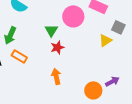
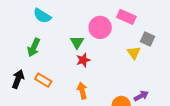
yellow triangle: (105, 40) -> (134, 53), turned -32
orange rectangle: (19, 56) -> (43, 80), moved

